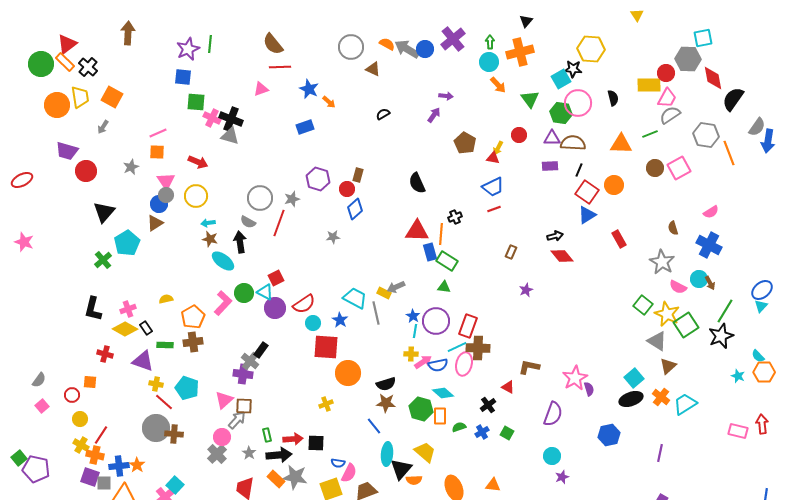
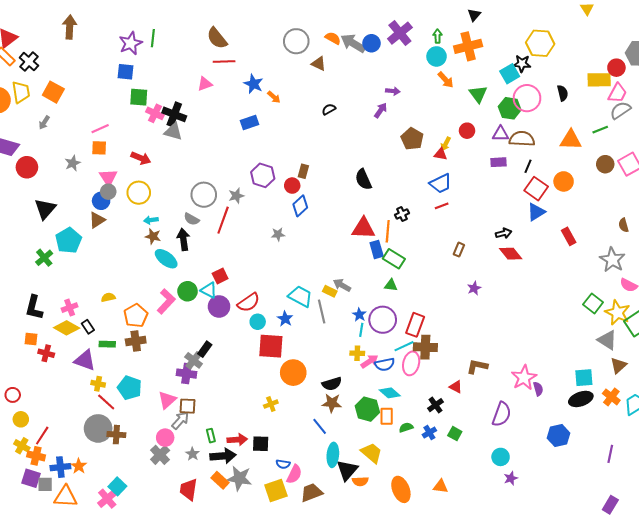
gray arrow: (396, 287) -> (342, 285), turned 54
cyan square: (634, 378) -> (584, 378), turned 36
orange square: (90, 382) -> (31, 339), moved

